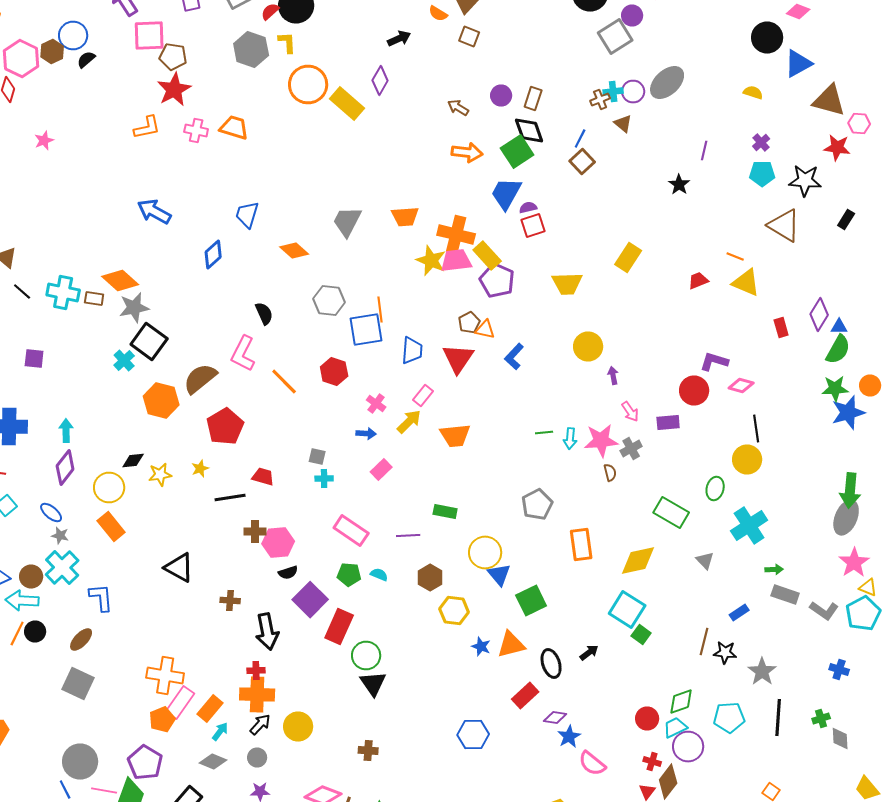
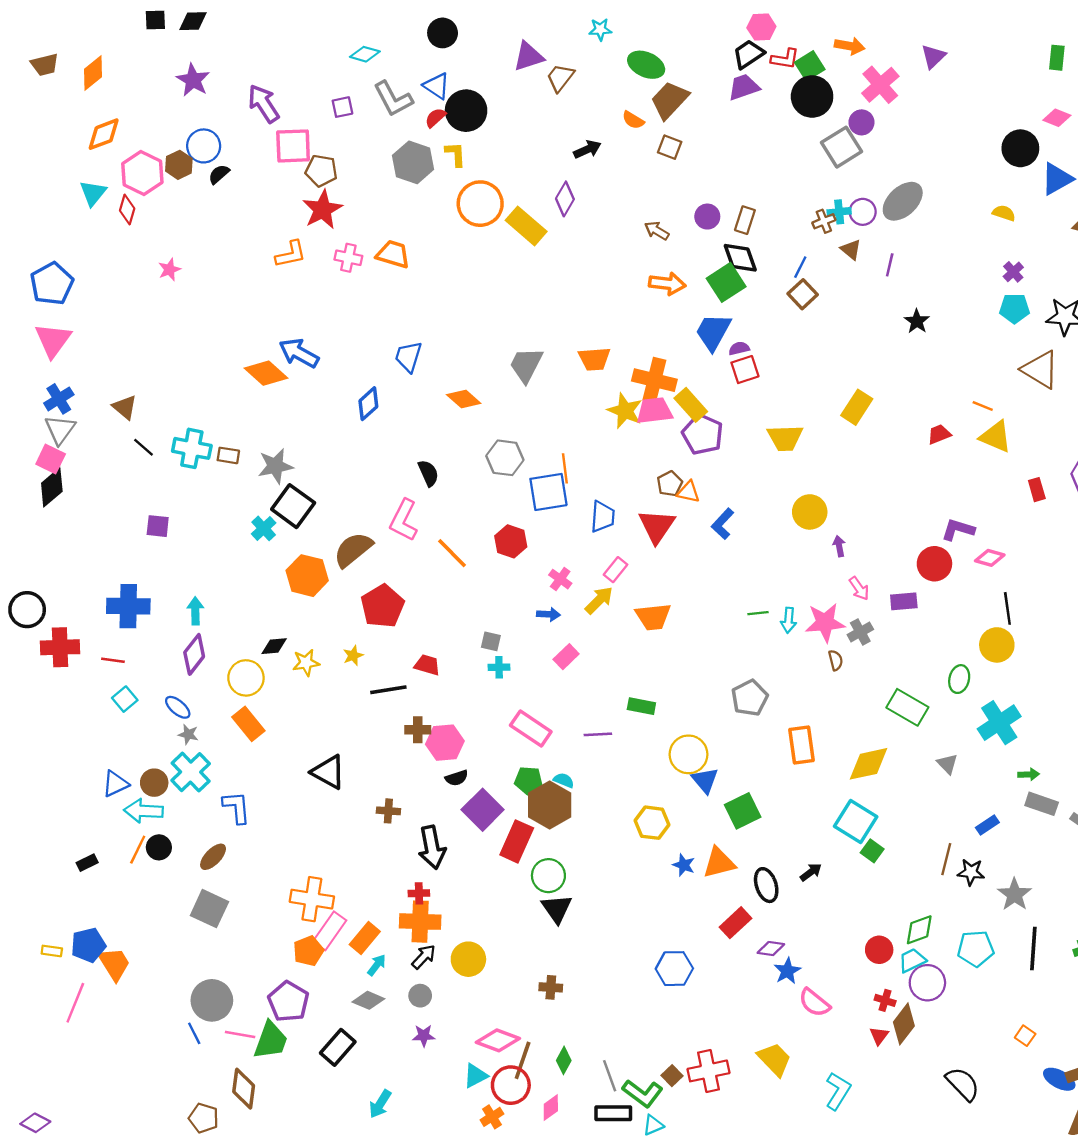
purple line: (704, 150) -> (890, 265), moved
orange diamond: (120, 280) -> (266, 373), moved
brown hexagon: (430, 578) -> (550, 805), moved, size x1.5

